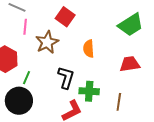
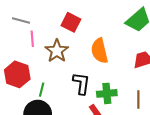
orange semicircle: (89, 49) -> (100, 51), size x1.4

